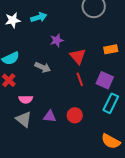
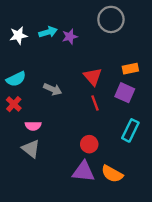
purple star: (57, 40) -> (70, 37), moved
purple square: (105, 80) -> (125, 93), moved
purple triangle: (50, 116) -> (84, 172), moved, size x1.5
orange semicircle: (111, 141) -> (112, 174), moved

